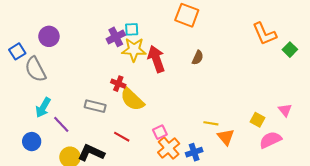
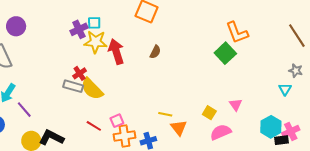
orange L-shape: (264, 34) -> (237, 33), moved
green square: (290, 50) -> (225, 53), moved, size x1.5
red cross: (118, 84) -> (80, 73), turned 32
gray rectangle: (95, 106) -> (73, 86), moved
red line: (122, 137) -> (94, 126), moved
orange cross: (169, 148) -> (124, 136), turned 30

